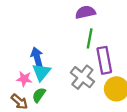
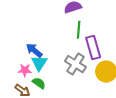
blue arrow: (37, 57) -> (34, 50), turned -30
green semicircle: (39, 95) -> (39, 83), turned 96

